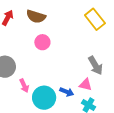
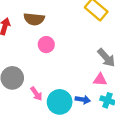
blue arrow: (67, 92) -> (83, 100), moved

